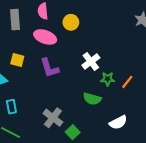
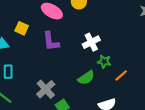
orange line: (127, 82) -> (121, 76), moved
green semicircle: (92, 99) -> (86, 78), turned -60

